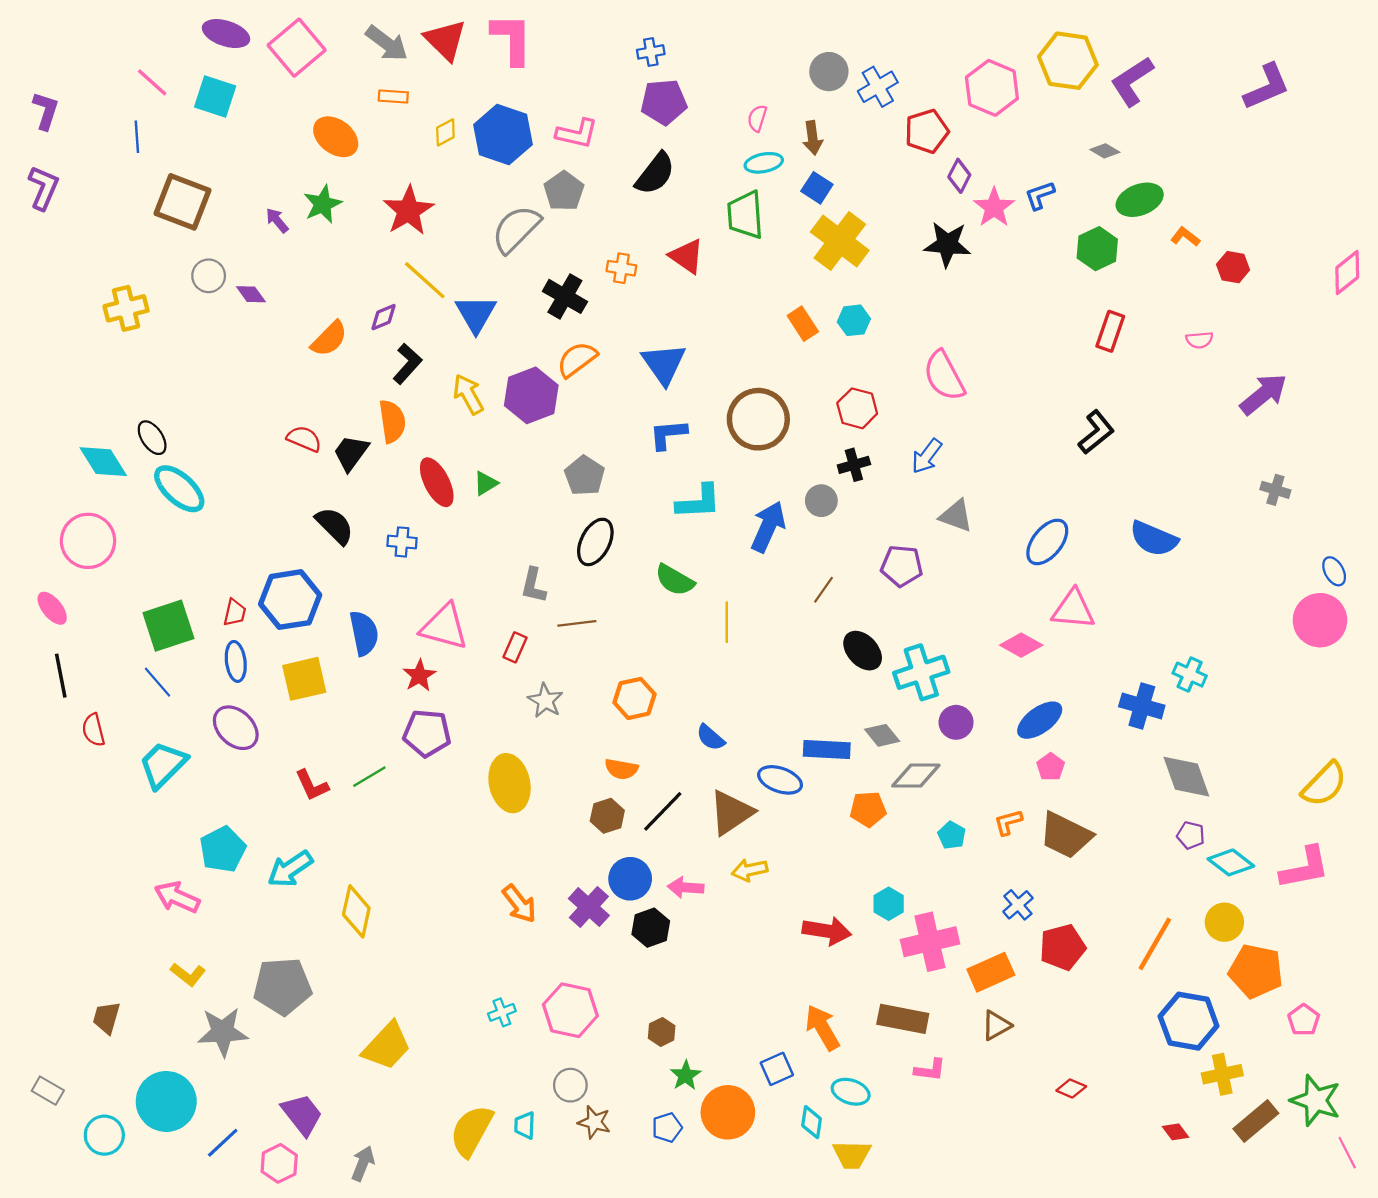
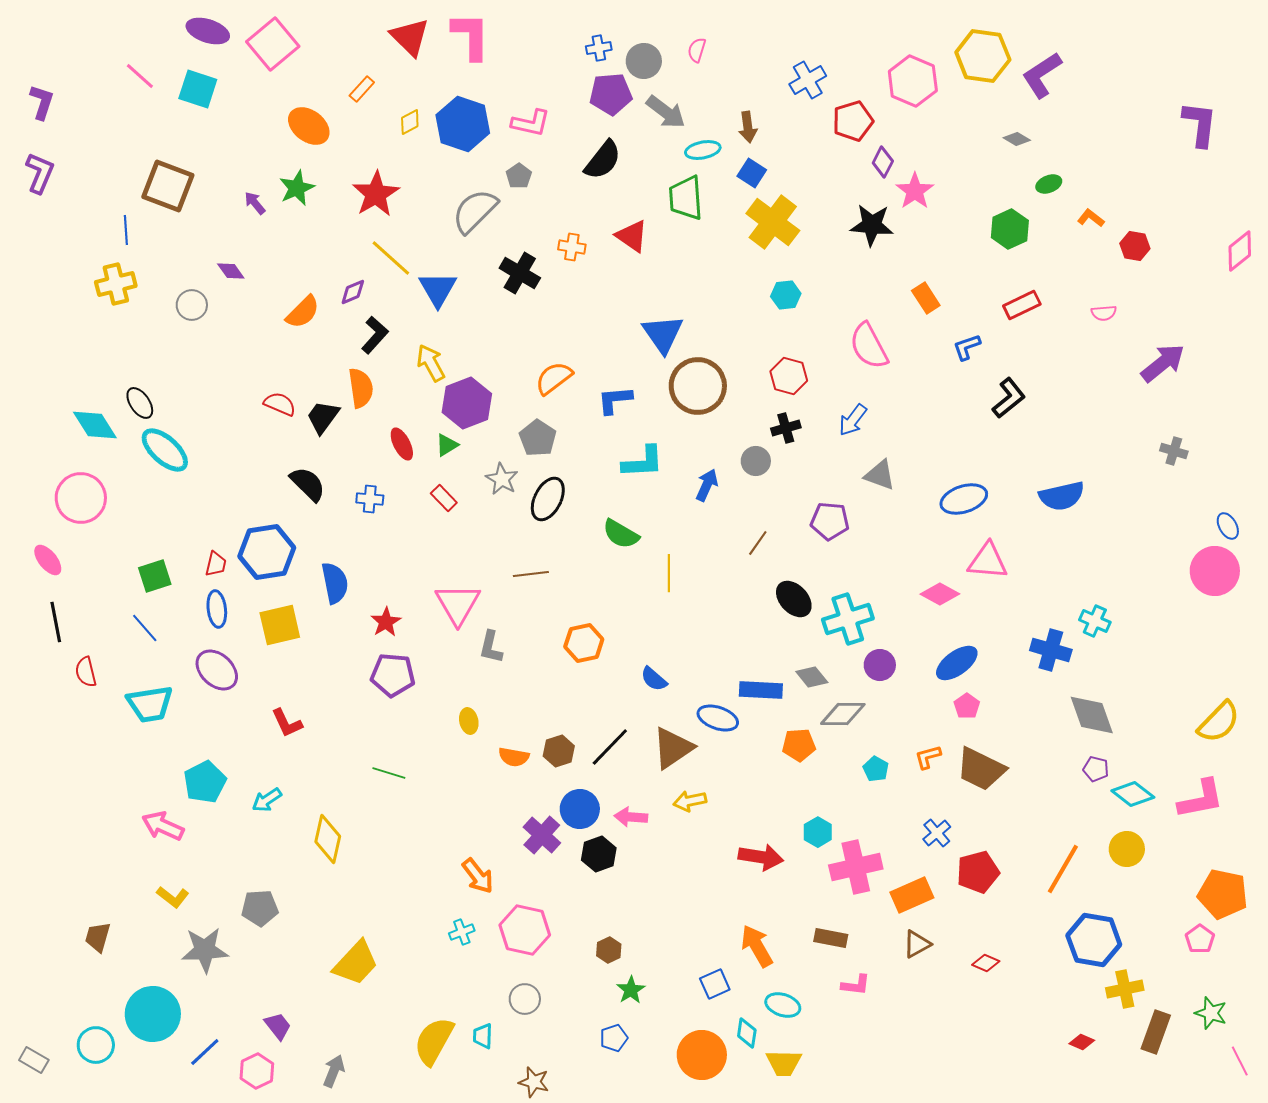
gray arrow: (387, 43) -> (666, 112), moved
gray circle: (829, 72) -> (644, 61), moved
purple L-shape: (1267, 87) -> (1200, 124), moved, turned -60
orange rectangle: (393, 97) -> (362, 89), turned -52
pink semicircle: (757, 118) -> (697, 50), moved
blue line: (137, 137) -> (126, 230), moved
gray pentagon: (564, 191) -> (519, 176), size x0.7
blue L-shape: (1040, 195) -> (967, 347), moved
green ellipse: (1140, 200) -> (1049, 184), size x0.6
gray circle: (209, 276) -> (192, 305), moved
orange rectangle: (803, 324) -> (926, 298), moved
red rectangle: (1110, 331) -> (1022, 305), turned 45
orange semicircle: (577, 359) -> (554, 378), moved
blue triangle: (664, 364) -> (663, 334), moved
purple hexagon: (531, 395) -> (467, 403), moved
red ellipse: (437, 482) -> (402, 444), size x0.7
blue arrow: (768, 527) -> (707, 485), size x0.7
blue semicircle: (1154, 539) -> (1062, 496), turned -36
blue ellipse: (1047, 542) -> (964, 499), turned 33
gray L-shape: (533, 585) -> (491, 647), moved
green square: (168, 626) -> (155, 576), size x0.7
pink triangle: (444, 627) -> (458, 604), moved, turned 45
red rectangle: (515, 647) -> (444, 498), moved, turned -68
gray star: (545, 701) -> (502, 479), moved
cyan trapezoid: (163, 765) -> (150, 704), turned -144
orange semicircle: (621, 769) -> (514, 757), moved
green line: (369, 777) -> (389, 773), moved, turned 48
yellow ellipse: (510, 783) -> (469, 721), size x0.5
cyan arrow: (290, 869) -> (267, 800), size x0.7
orange arrow: (519, 904) -> (478, 876), moved
orange pentagon: (1256, 971) -> (1223, 894), moved
gray pentagon: (282, 986) -> (260, 908), size x0.7
brown rectangle: (903, 1019) -> (831, 938), size x0.7
red diamond: (1071, 1088) -> (986, 963), moved
gray rectangle: (48, 1091) -> (34, 1060), moved
green star: (1316, 1100) -> (1211, 1013), size x0.7
orange circle: (728, 1112) -> (702, 1055), moved
purple trapezoid: (302, 1114) -> (278, 1026), size x0.7
brown rectangle: (1256, 1121) -> (1156, 1032), turned -30
brown star: (594, 1122) -> (534, 1082), moved
red diamond: (1175, 1132) -> (1082, 1042), turned -30

